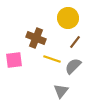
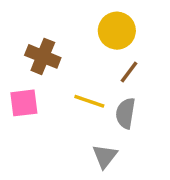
brown cross: (36, 38) -> (43, 56), moved
gray semicircle: (73, 66) -> (125, 113), turned -36

